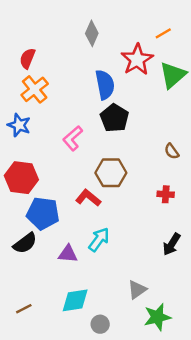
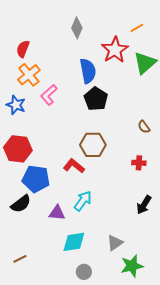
pink L-shape: (73, 138) -> (49, 95), moved
cyan diamond: (75, 300) -> (74, 242), moved

